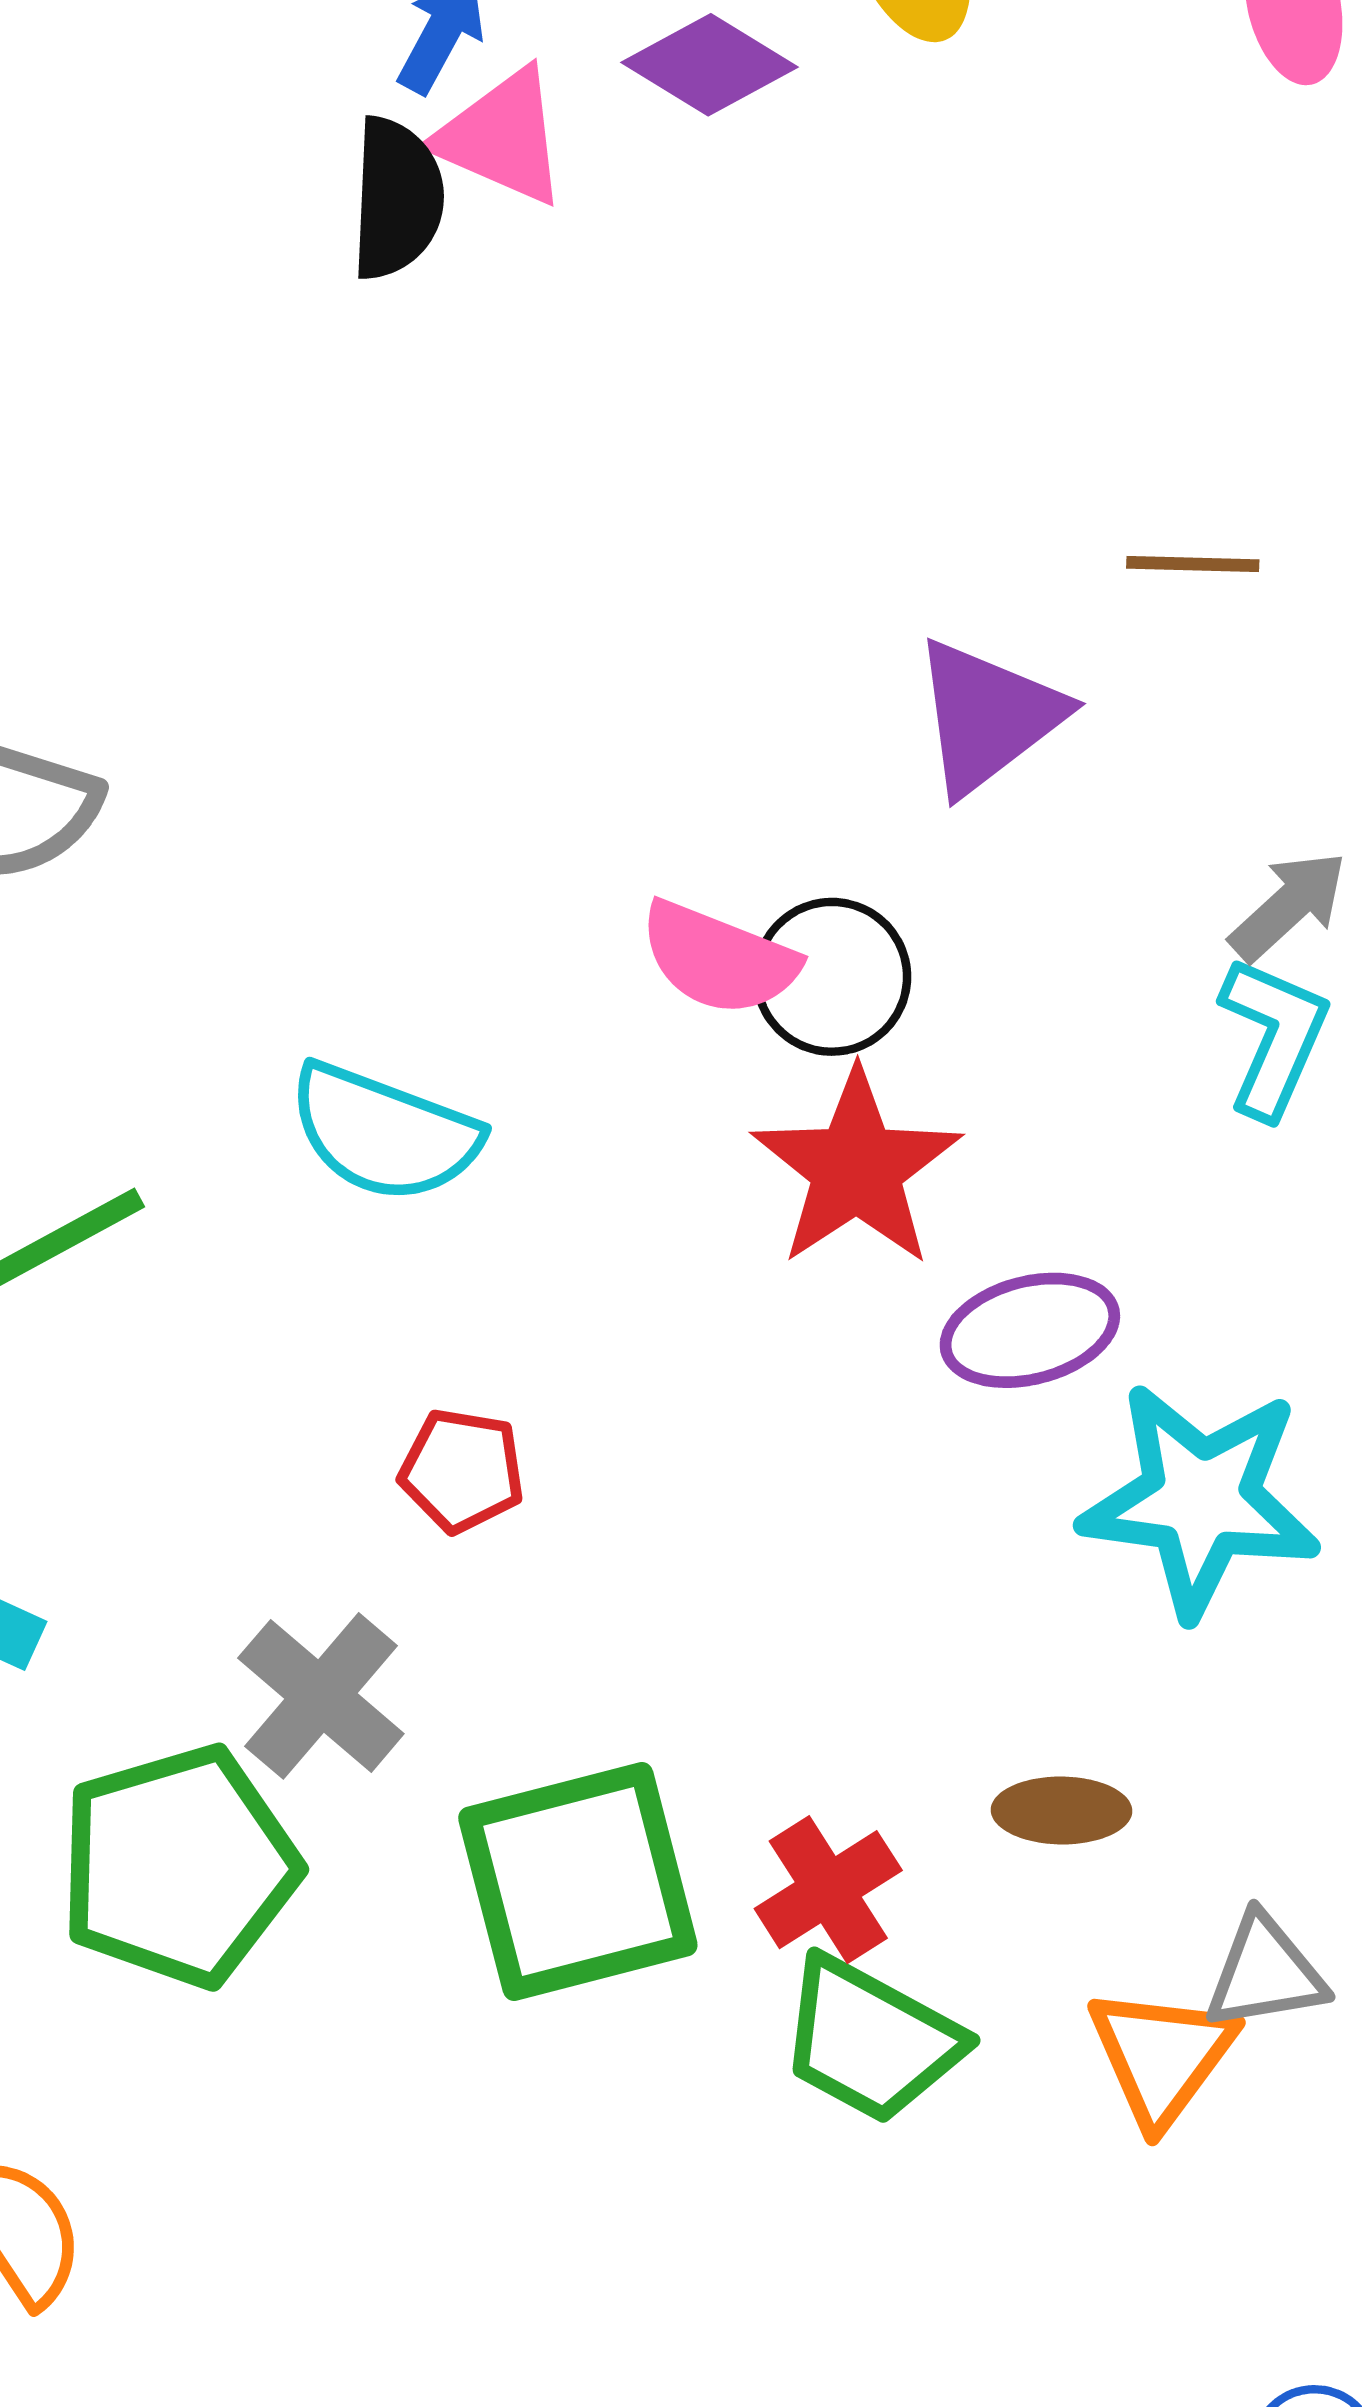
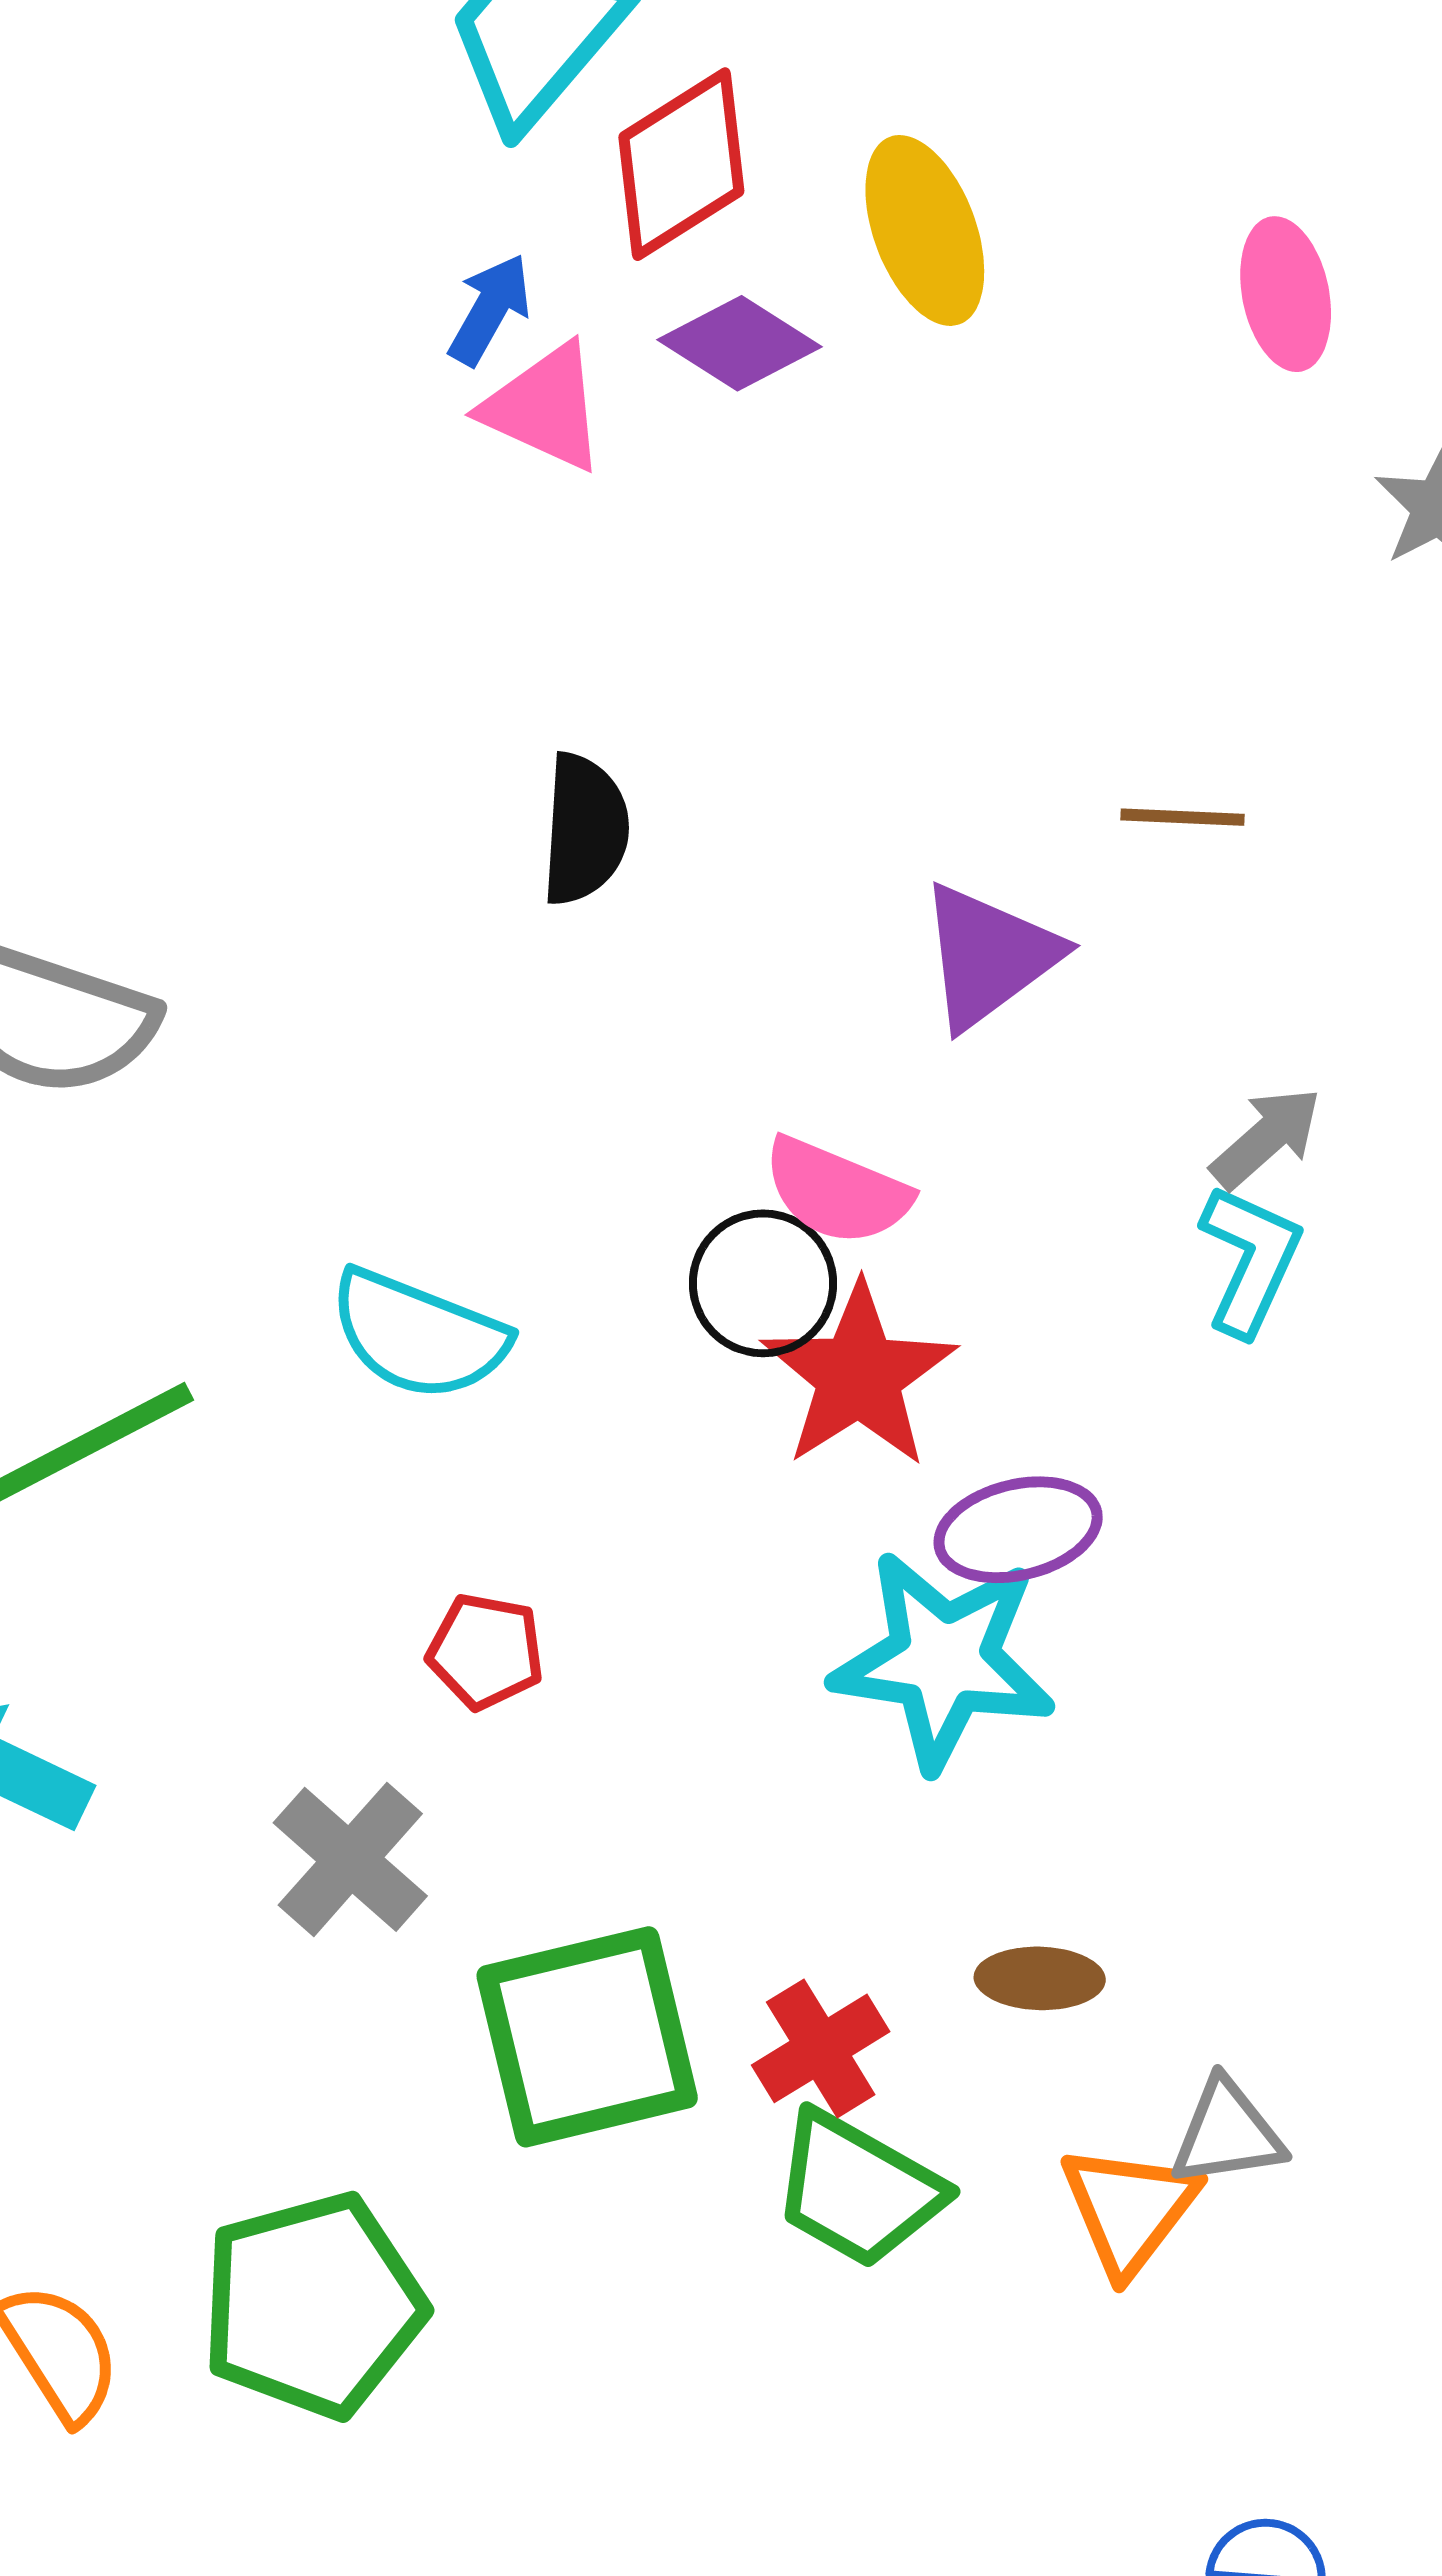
black semicircle: (397, 198) -> (585, 829), moved
pink semicircle: (719, 959) -> (837, 1191), moved
black circle: (832, 977) -> (763, 1283), moved
cyan star: (1200, 1500) -> (943, 1660), moved
green pentagon: (179, 1866) -> (313, 2305), moved

